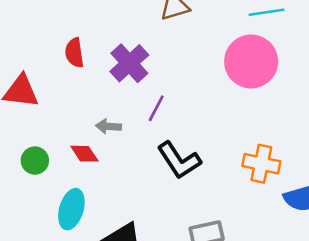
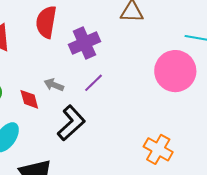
red semicircle: (74, 53) -> (46, 22), size x1.4
black L-shape: (179, 160) -> (71, 123), moved, turned -117

